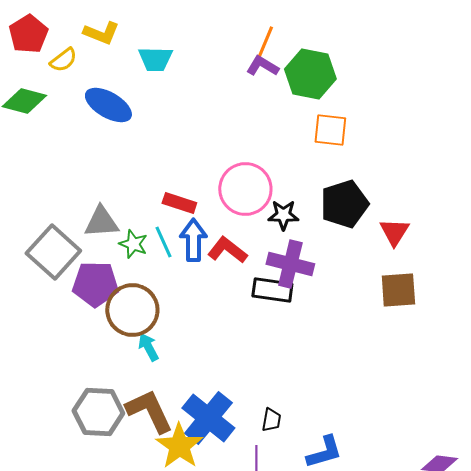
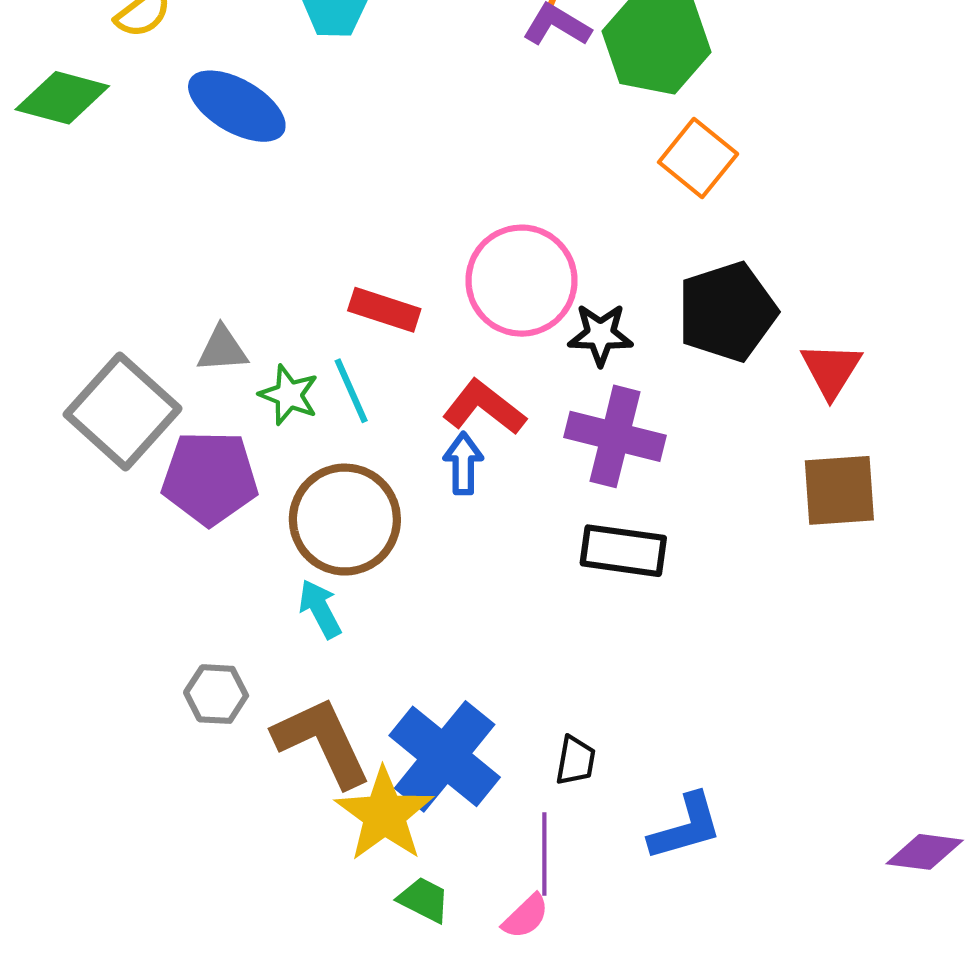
orange square: (330, 130) -> (698, 158), turned 33
gray triangle: (101, 222) -> (222, 349), size x0.7
blue arrow: (193, 240) -> (463, 463), moved, size x0.7
black rectangle: (272, 290) -> (623, 551), moved
brown circle: (132, 310) -> (345, 520), moved
gray hexagon: (98, 412) -> (216, 694), moved, size x0.6

